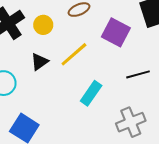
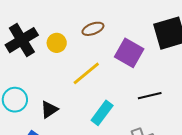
black triangle: (39, 62) -> (49, 109), moved

